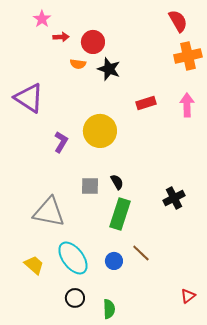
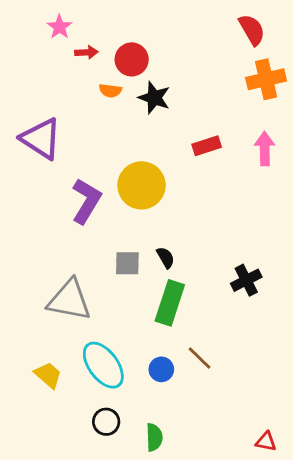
purple L-shape: (61, 142) -> (86, 201), size x1.5
red triangle: (188, 296) -> (266, 442), moved, turned 49

